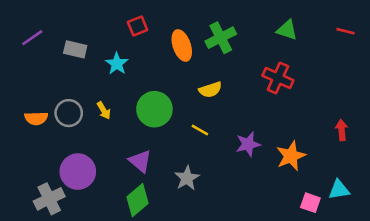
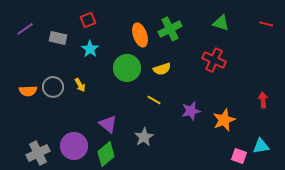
red square: (138, 26) -> (88, 20), moved
green circle: (154, 109) -> (127, 68), moved
purple circle: (78, 172) -> (74, 146), moved

